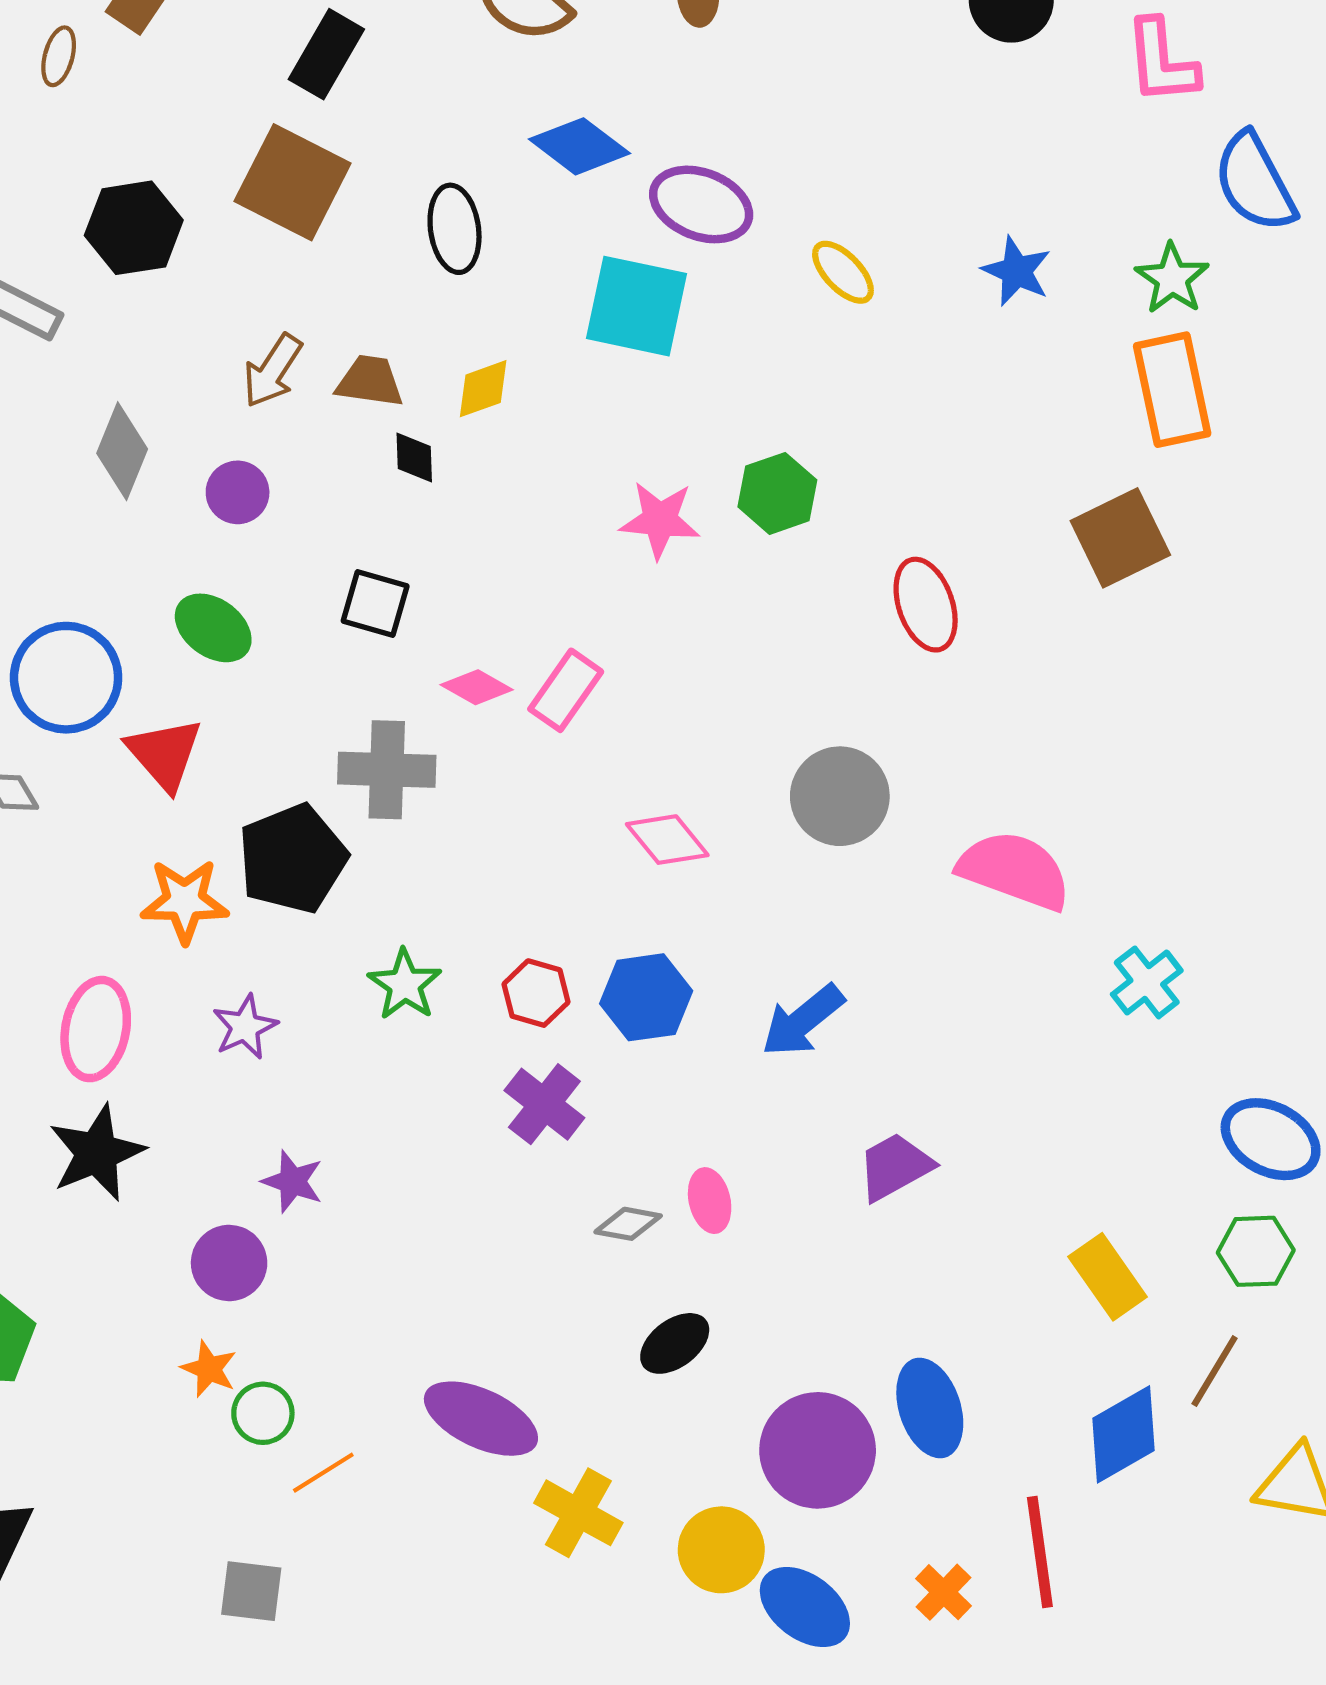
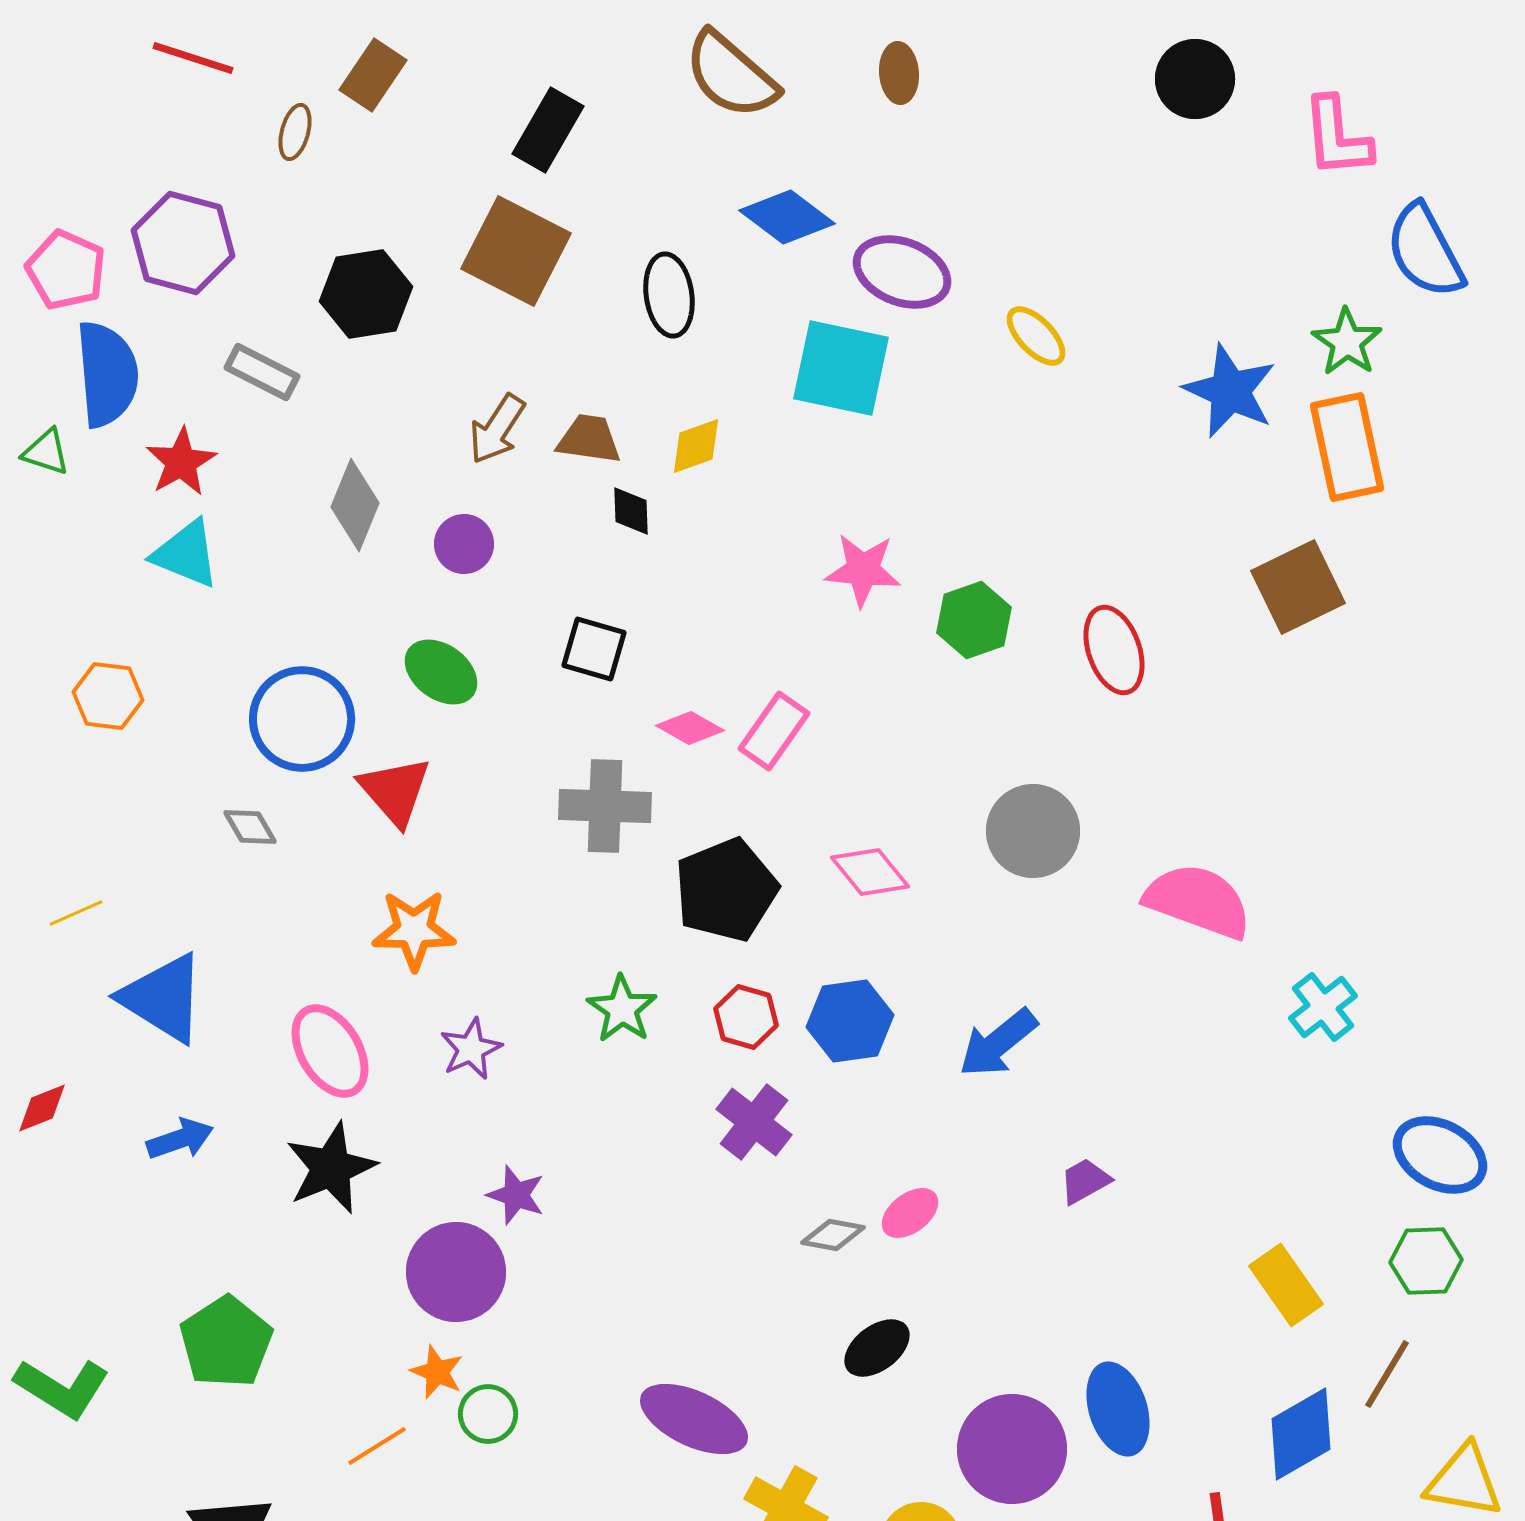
blue star: (1017, 271) -> (1230, 391), moved, size x1.4
green hexagon: (777, 493) -> (974, 620), moved
black pentagon: (293, 859) -> (726, 890), moved
pink ellipse: (96, 1029) -> (330, 1051), turned -42
purple trapezoid: (895, 1167) -> (1085, 1181), size x0.7
pink ellipse: (710, 1201) -> (910, 1213), turned 66
purple circle: (229, 1263) -> (456, 1272), size x1.4
orange line: (323, 1473) -> (377, 1446), moved

